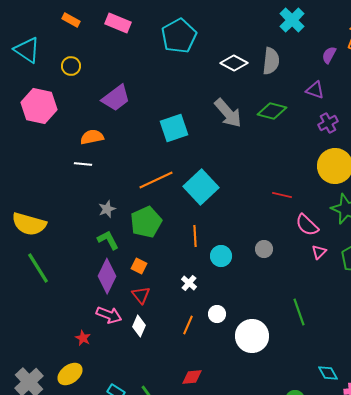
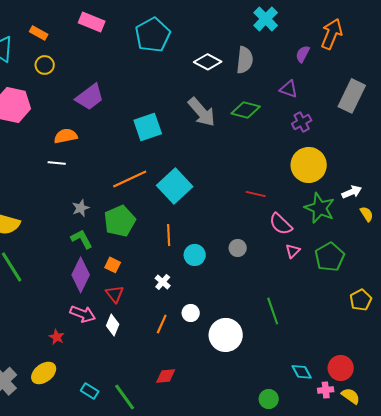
orange rectangle: (71, 20) -> (39, 33), moved

